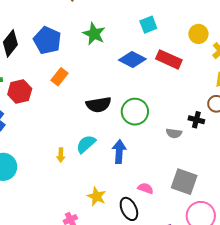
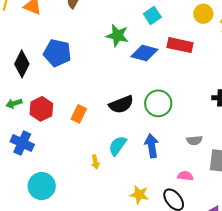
green star: (94, 34) -> (117, 36), moved
orange rectangle: (60, 77) -> (79, 114), moved
gray semicircle: (174, 133) -> (194, 140), moved

